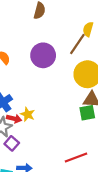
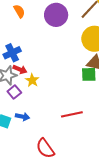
yellow star: (28, 114) -> (32, 80), moved

